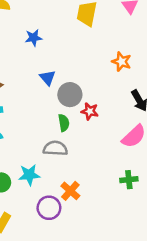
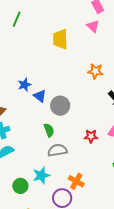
blue star: (34, 38) -> (24, 85), moved
red star: (90, 111) -> (91, 136), moved
green semicircle: (64, 123) -> (49, 130), moved

